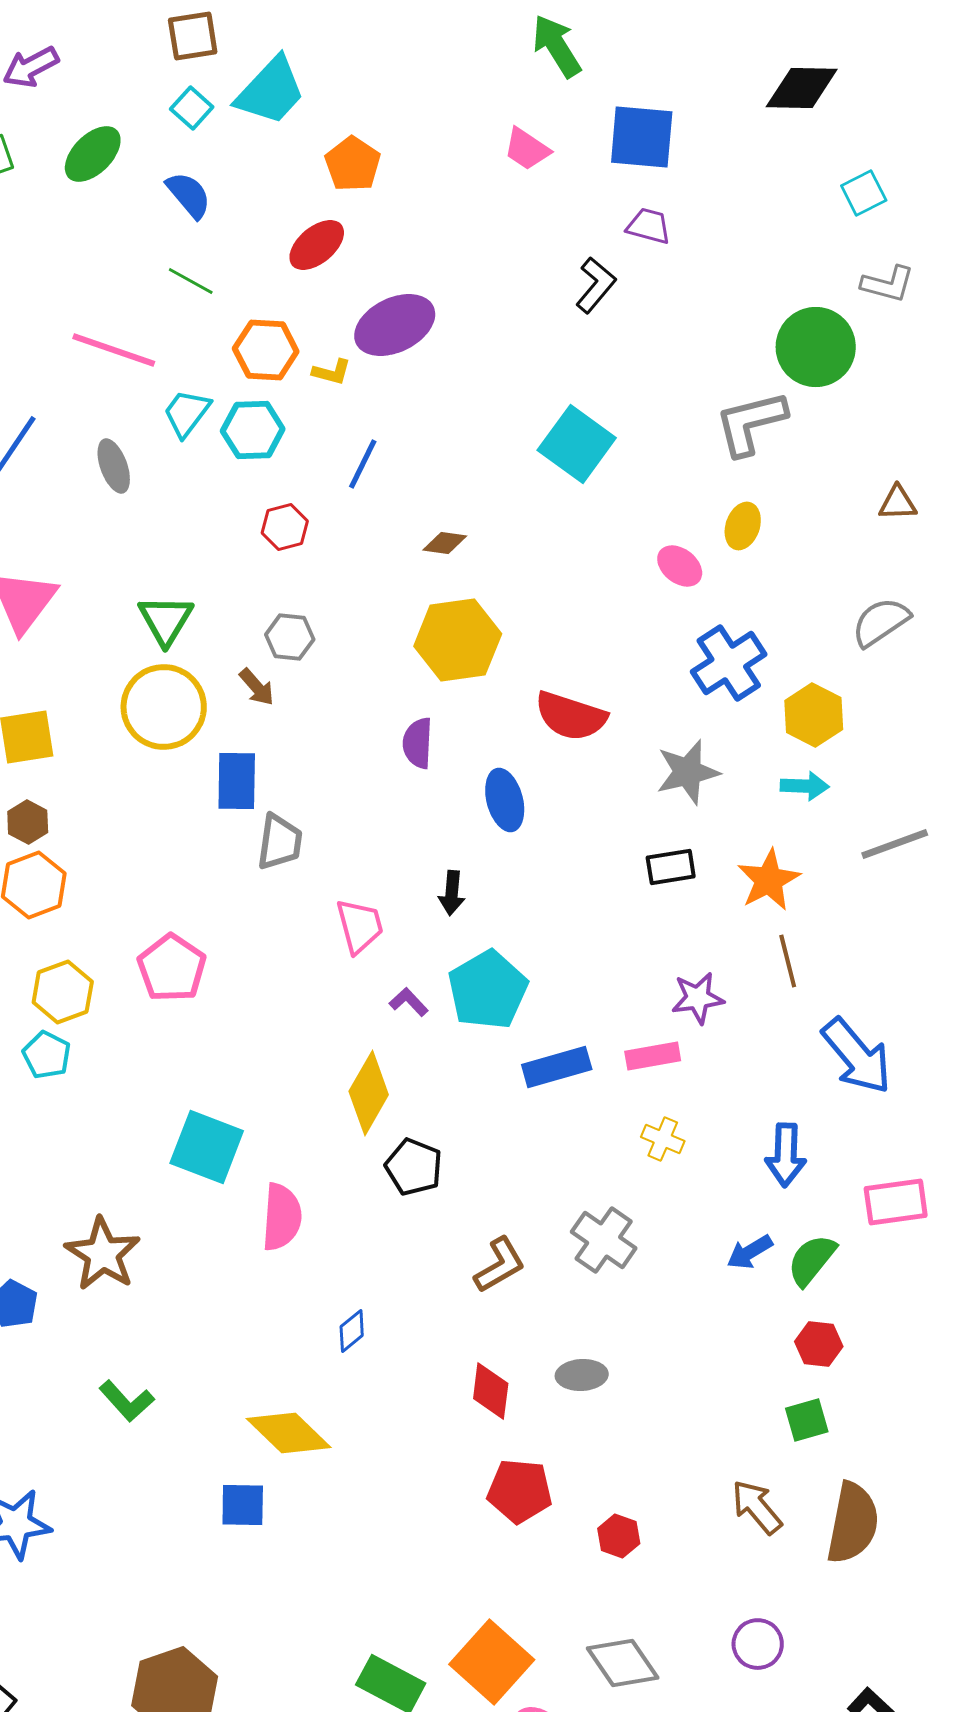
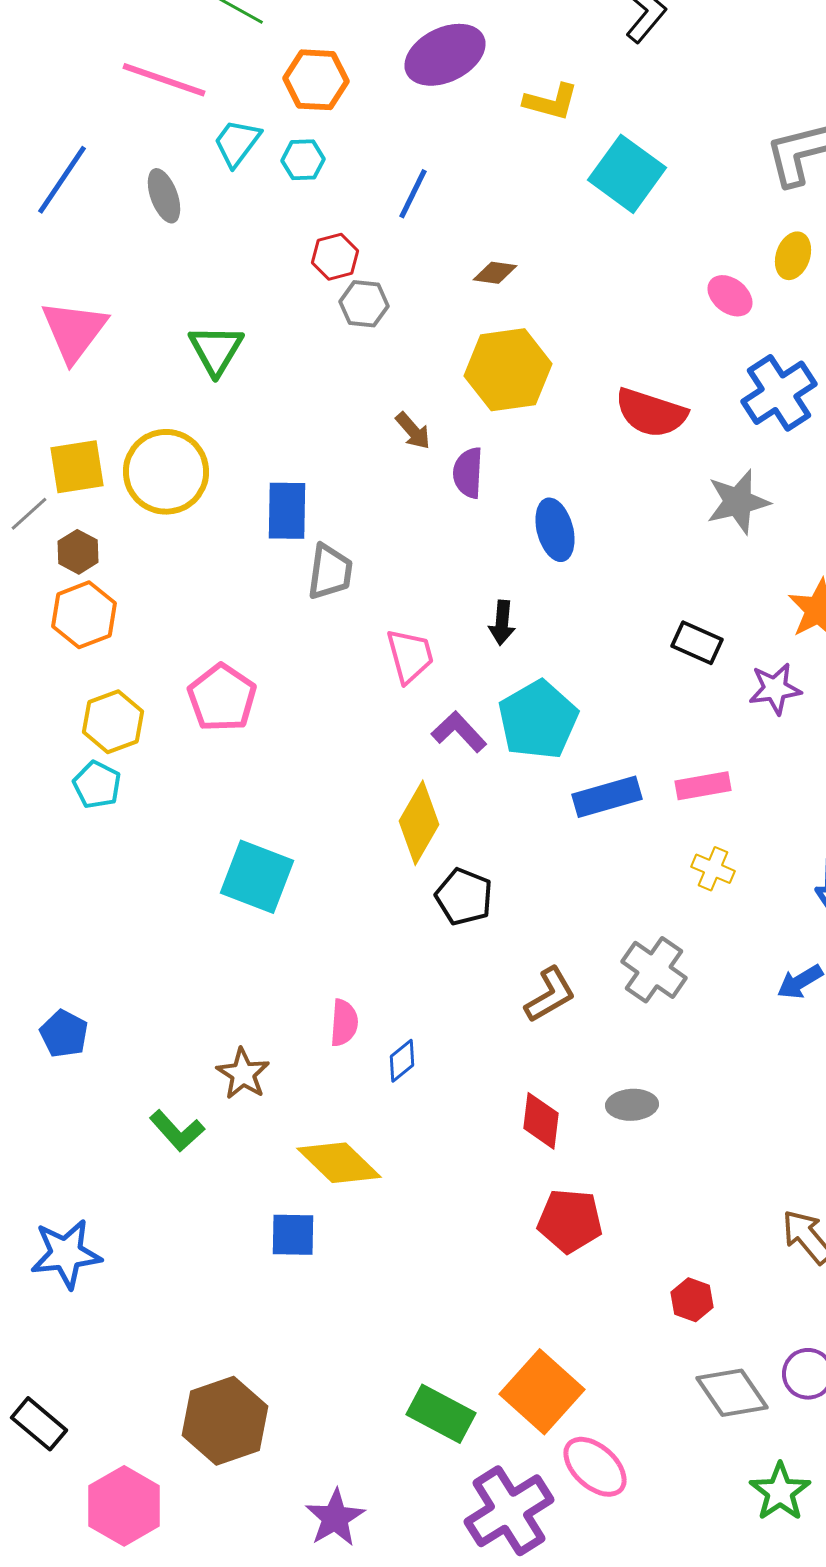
yellow L-shape: (332, 372) -> (551, 102), moved, size x1.4
cyan hexagon: (253, 430) -> (303, 160), size x0.7
gray hexagon: (290, 637) -> (364, 304), moved
brown arrow: (257, 687) -> (413, 431), moved
yellow circle: (164, 707) -> (166, 472), moved
red semicircle: (571, 716) -> (651, 413), moved
black rectangle: (671, 867) -> (697, 643), moved, turned 33
purple star: (698, 998) -> (775, 689), moved
purple L-shape: (409, 1002) -> (459, 732), size x1.4
pink semicircle: (282, 1217) -> (344, 1023), moved, size x0.7
brown star: (103, 1254) -> (243, 1074), moved, size x0.7
red hexagon: (619, 1536) -> (692, 1300), moved
gray diamond: (623, 1663) -> (732, 1393), moved

